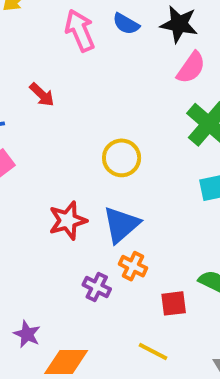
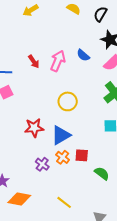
blue semicircle: (126, 24) -> (83, 55), moved
pink arrow: (80, 30) -> (58, 61), moved, turned 35
red square: (174, 303) -> (82, 155), moved

